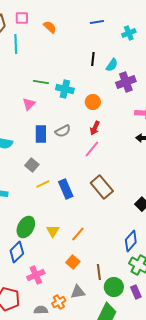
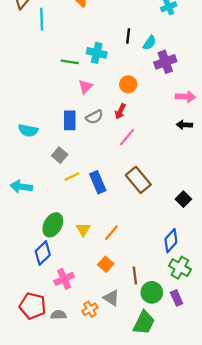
cyan cross: (65, 89) -> (97, 53), moved
pink triangle: (29, 104) -> (85, 87), moved
red arrow: (95, 128) -> (120, 111), moved
gray triangle: (78, 292) -> (111, 298), turned 42
gray semicircle: (41, 310) -> (58, 315), moved

